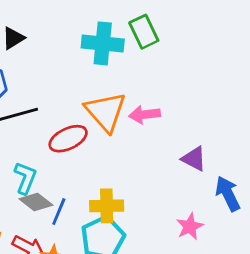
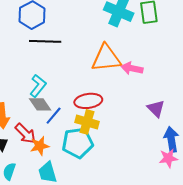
orange triangle: (106, 112) -> (106, 58), turned 48
red ellipse: (68, 139) -> (88, 101), moved
pink star: (190, 227) -> (168, 158), moved

